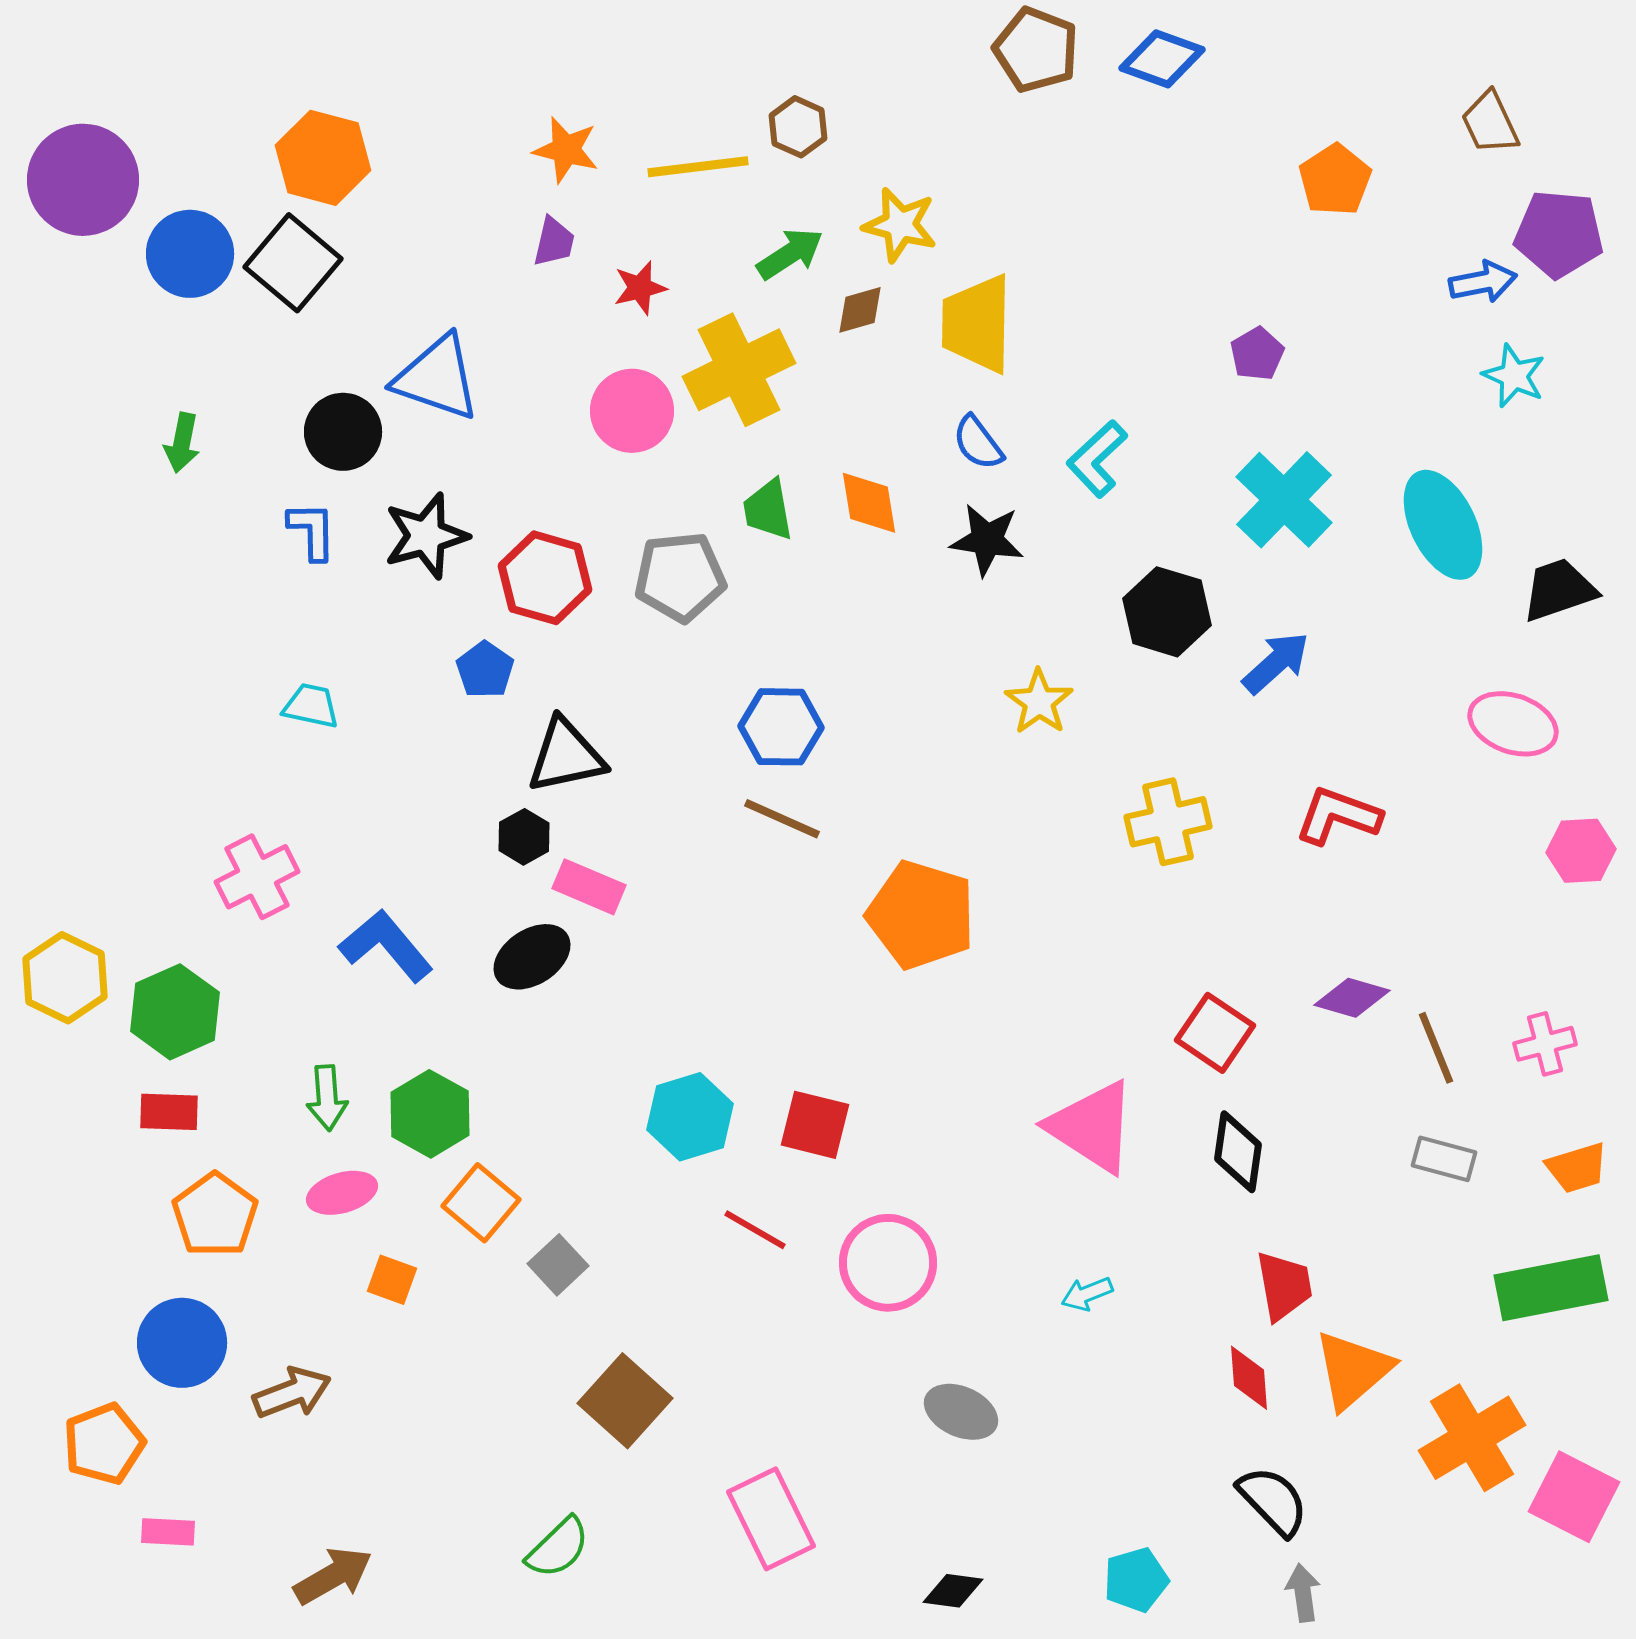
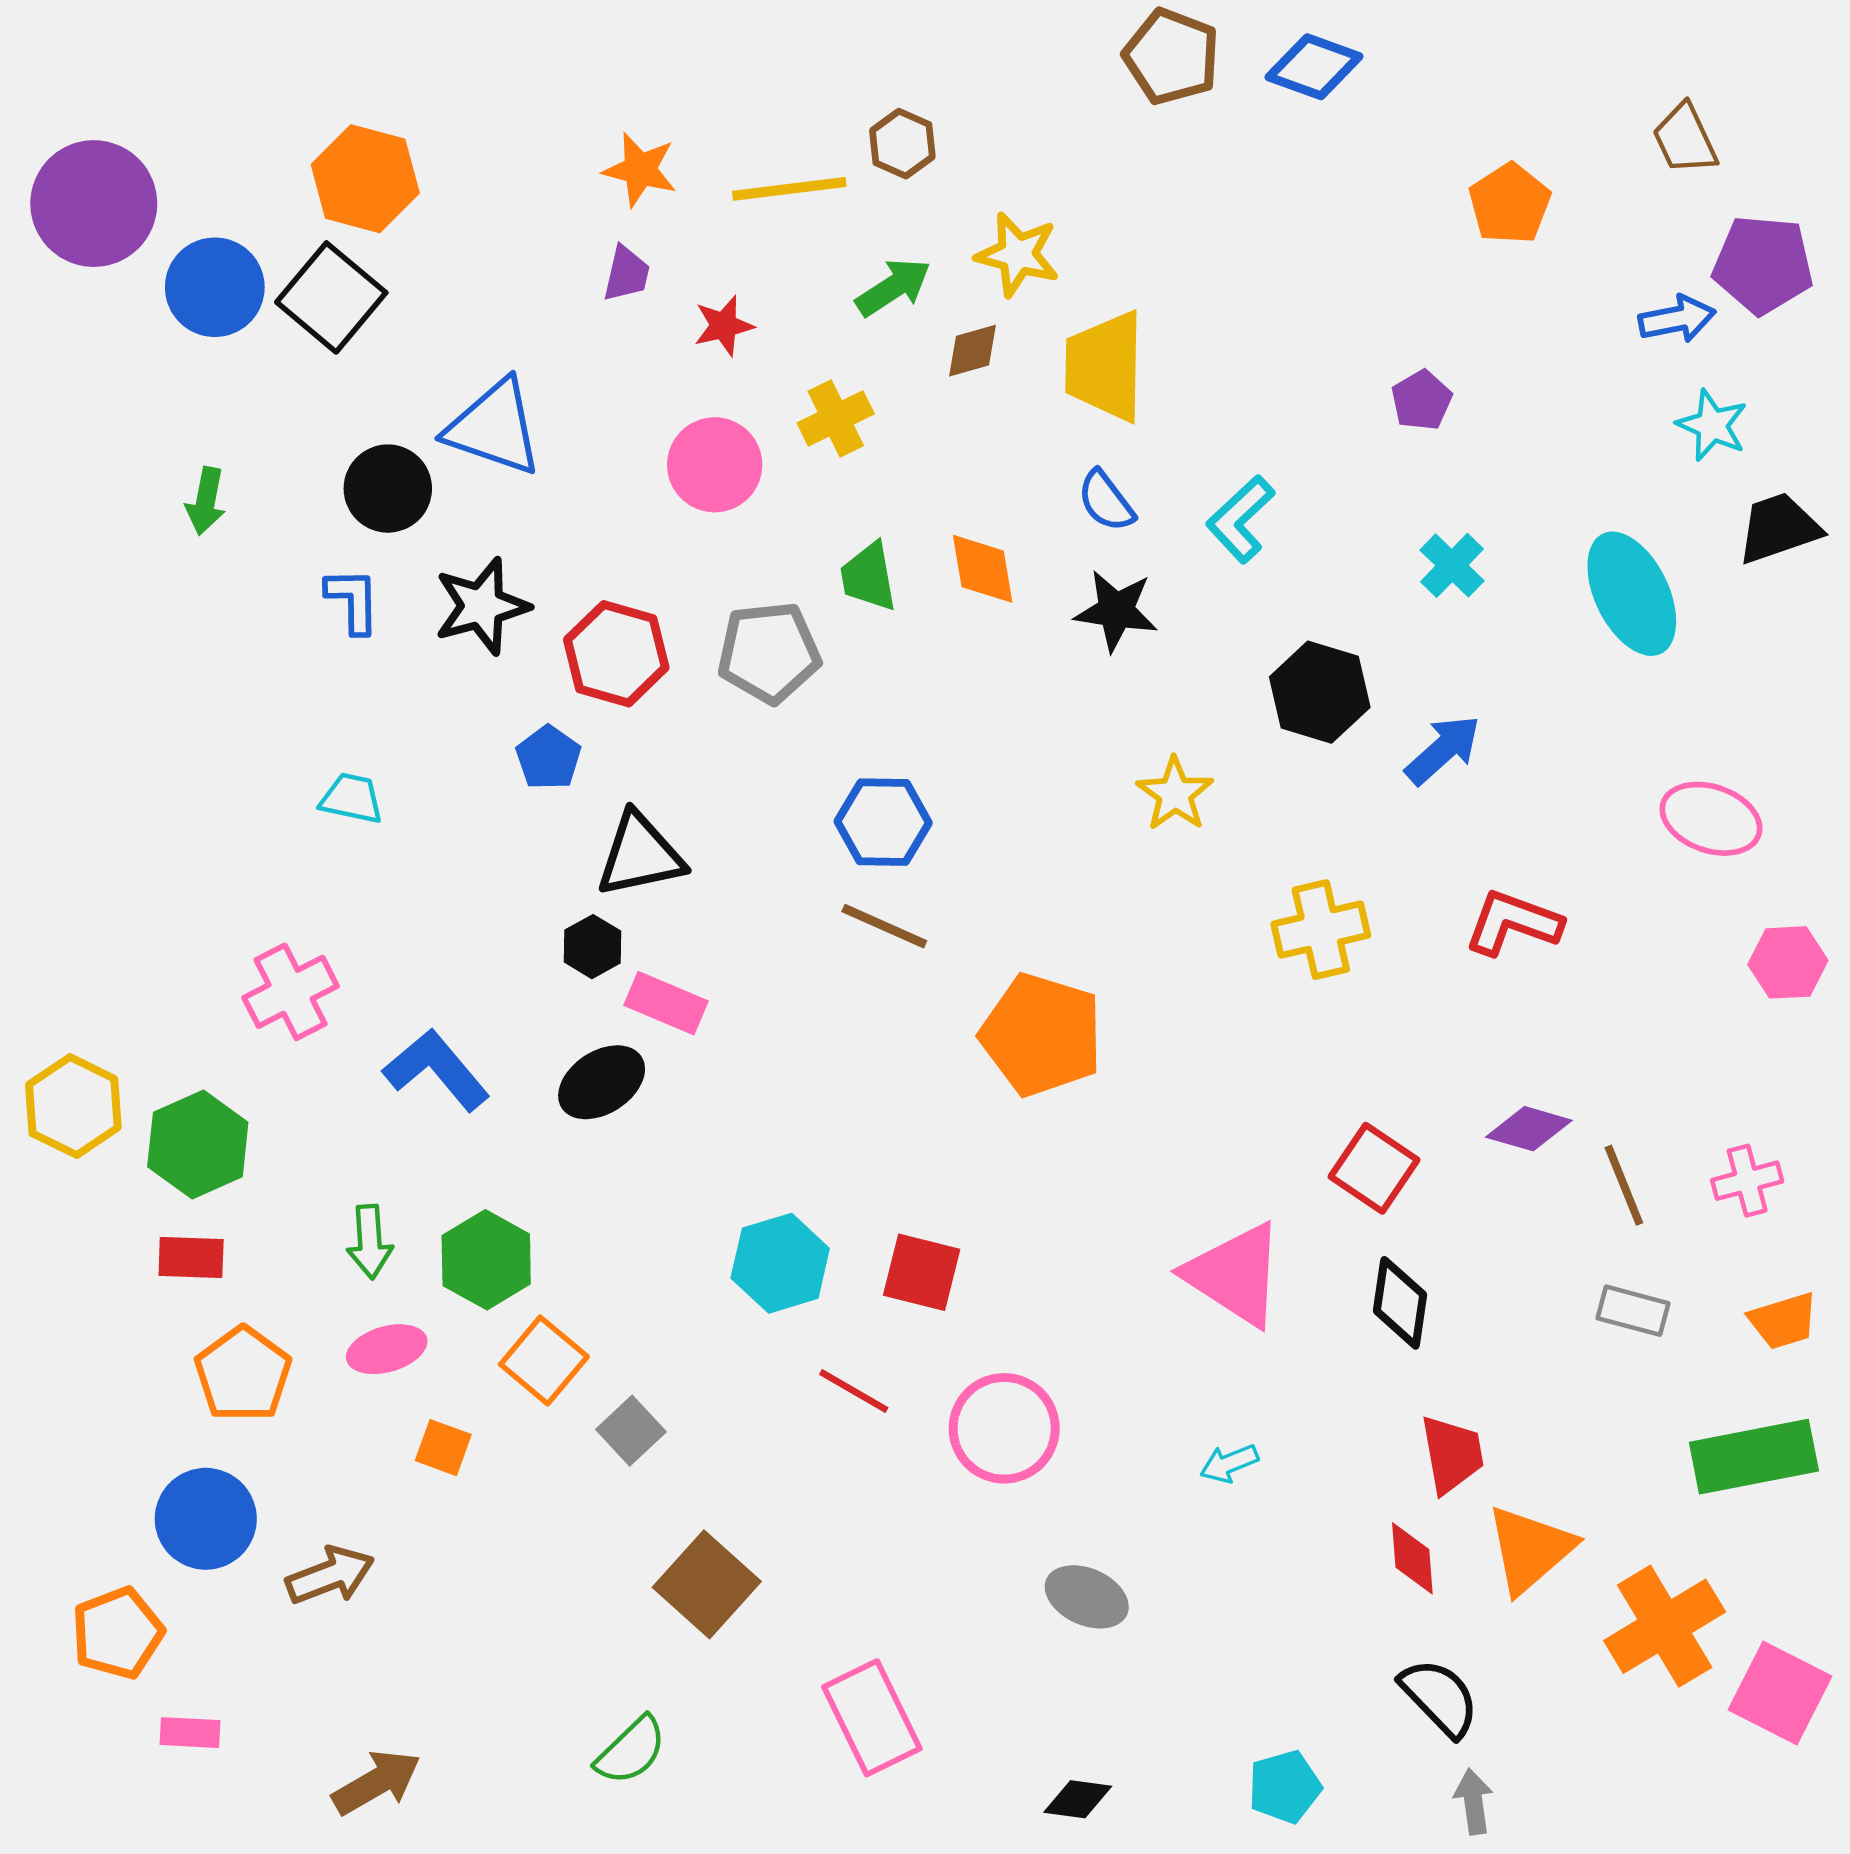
yellow cross: (739, 370) -> (836, 418), size x0.6
cyan cross: (1284, 500) -> (1452, 565), size x0.6
black trapezoid: (1559, 590) -> (1779, 528), moved

